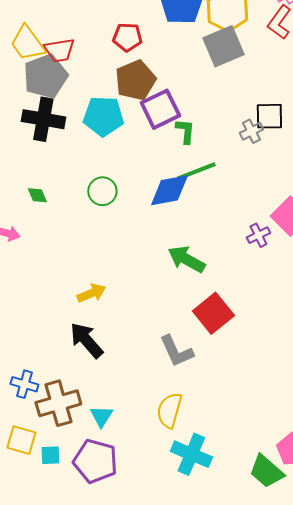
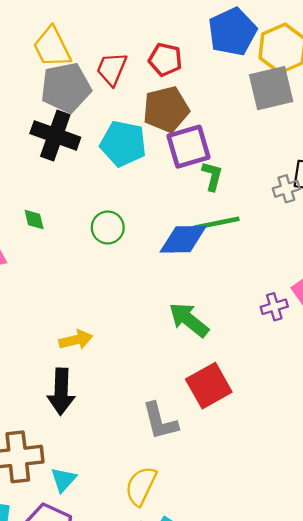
red trapezoid: (59, 50) -> (112, 69), moved, turned 112
black arrow: (86, 340) -> (61, 392), turned -147

